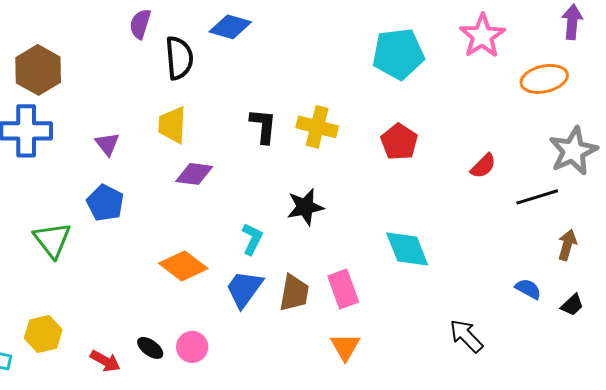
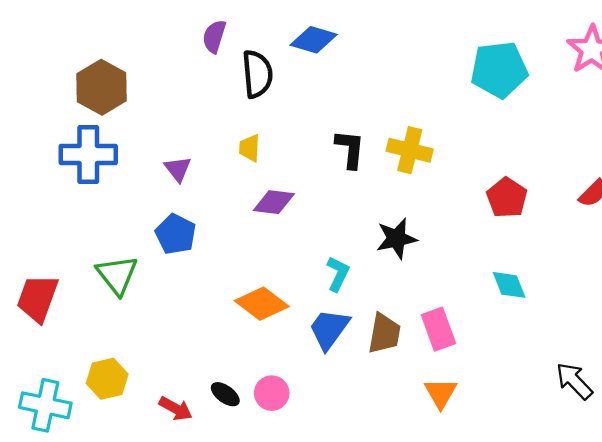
yellow trapezoid: (172, 125) -> (250, 148), size x0.7
red pentagon: (399, 142) -> (507, 198), moved
cyan diamond: (407, 249) -> (509, 285), size x0.7

